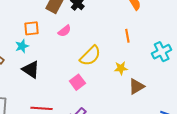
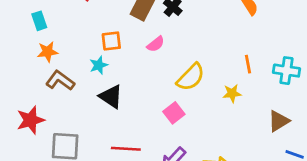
orange line: (127, 36) -> (248, 64), moved
cyan cross: (162, 52) -> (287, 71), turned 36
brown triangle: (136, 86) -> (279, 121), moved

